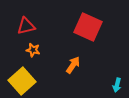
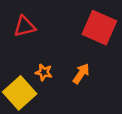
orange star: (33, 50) -> (44, 72), moved

